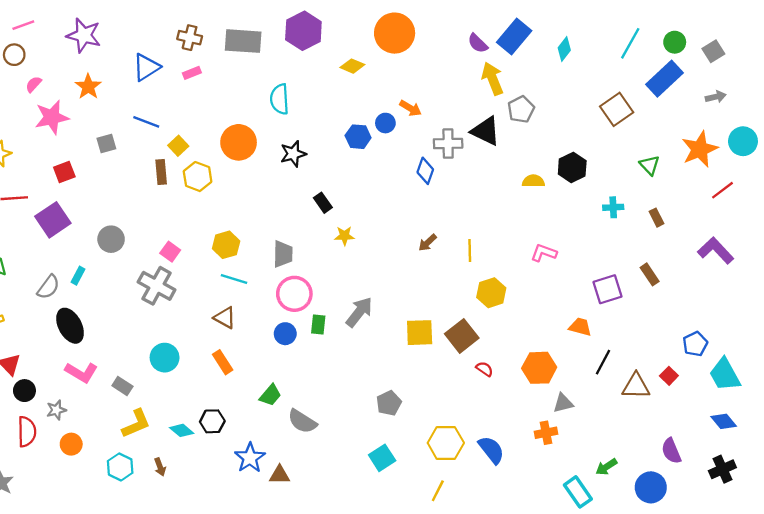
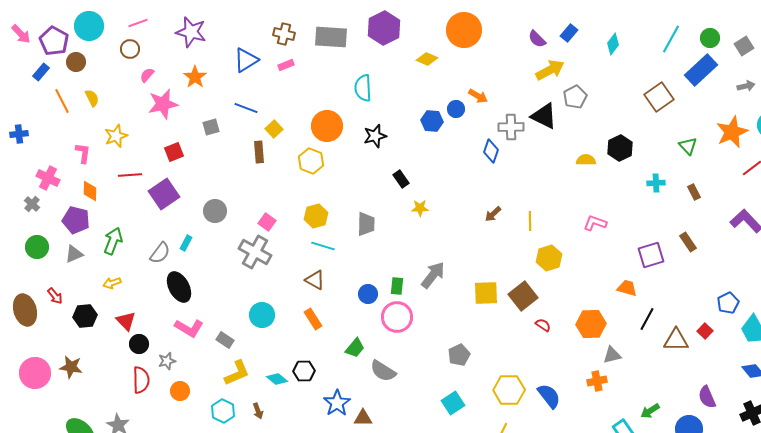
blue rectangle: (514, 36) -> (569, 33), size x0.6
yellow arrow: (492, 79) -> (550, 70), turned 84
yellow hexagon: (198, 177) -> (311, 161), moved
pink circle: (294, 294) -> (397, 317), moved

